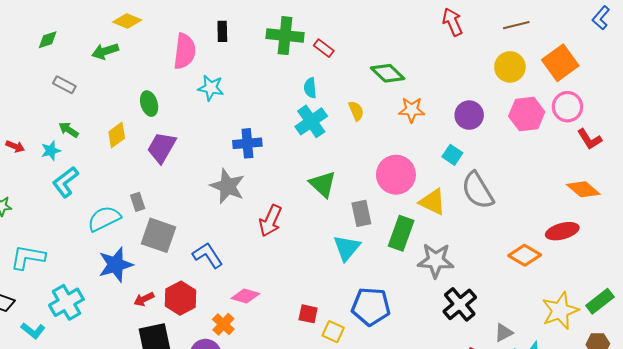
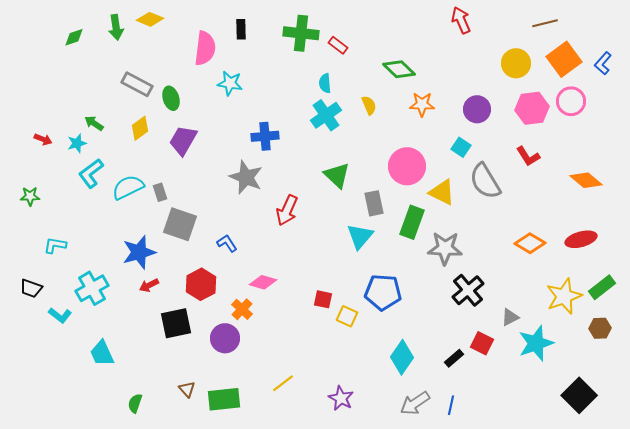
blue L-shape: (601, 18) -> (603, 63), moved
brown line: (516, 25) -> (545, 23), moved
green arrow: (105, 51) -> (116, 27), moved, turned -80
gray rectangle: (64, 85) -> (137, 84), moved, size x1.4
red L-shape: (589, 139) -> (528, 156), moved
cyan semicircle: (104, 219) -> (128, 187), moved
red ellipse: (562, 231) -> (581, 239), moved
blue L-shape: (208, 255) -> (227, 243), size x0.7
cyan L-shape: (28, 257) -> (55, 245), size x0.7
red arrow: (144, 299) -> (149, 285), moved

